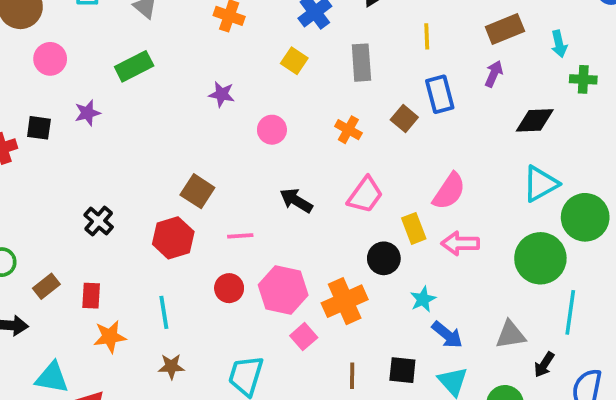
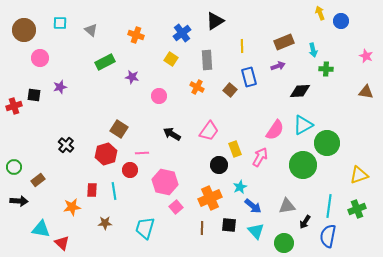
green rectangle: (134, 66) -> (105, 62), moved
purple arrow: (494, 74) -> (278, 66), turned 48
orange cross: (348, 130) -> (197, 87), moved
pink semicircle: (449, 191) -> (275, 130), moved
pink arrow: (460, 243) -> (260, 157), turned 120
red circle: (229, 288) -> (130, 170), moved
red rectangle: (91, 296) -> (92, 190), moved
orange cross: (345, 301) -> (210, 198), moved
cyan line: (164, 312) -> (114, 191), moved
cyan line: (570, 312) -> (329, 206), moved

